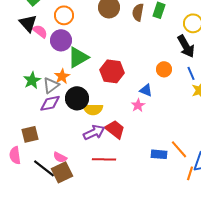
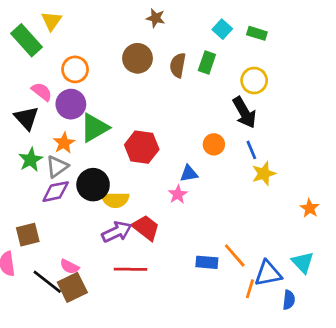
black triangle: (28, 23) -> (26, 118), moved
orange star: (62, 76) -> (64, 143), moved
blue triangle: (146, 90) -> (189, 174), turned -32

